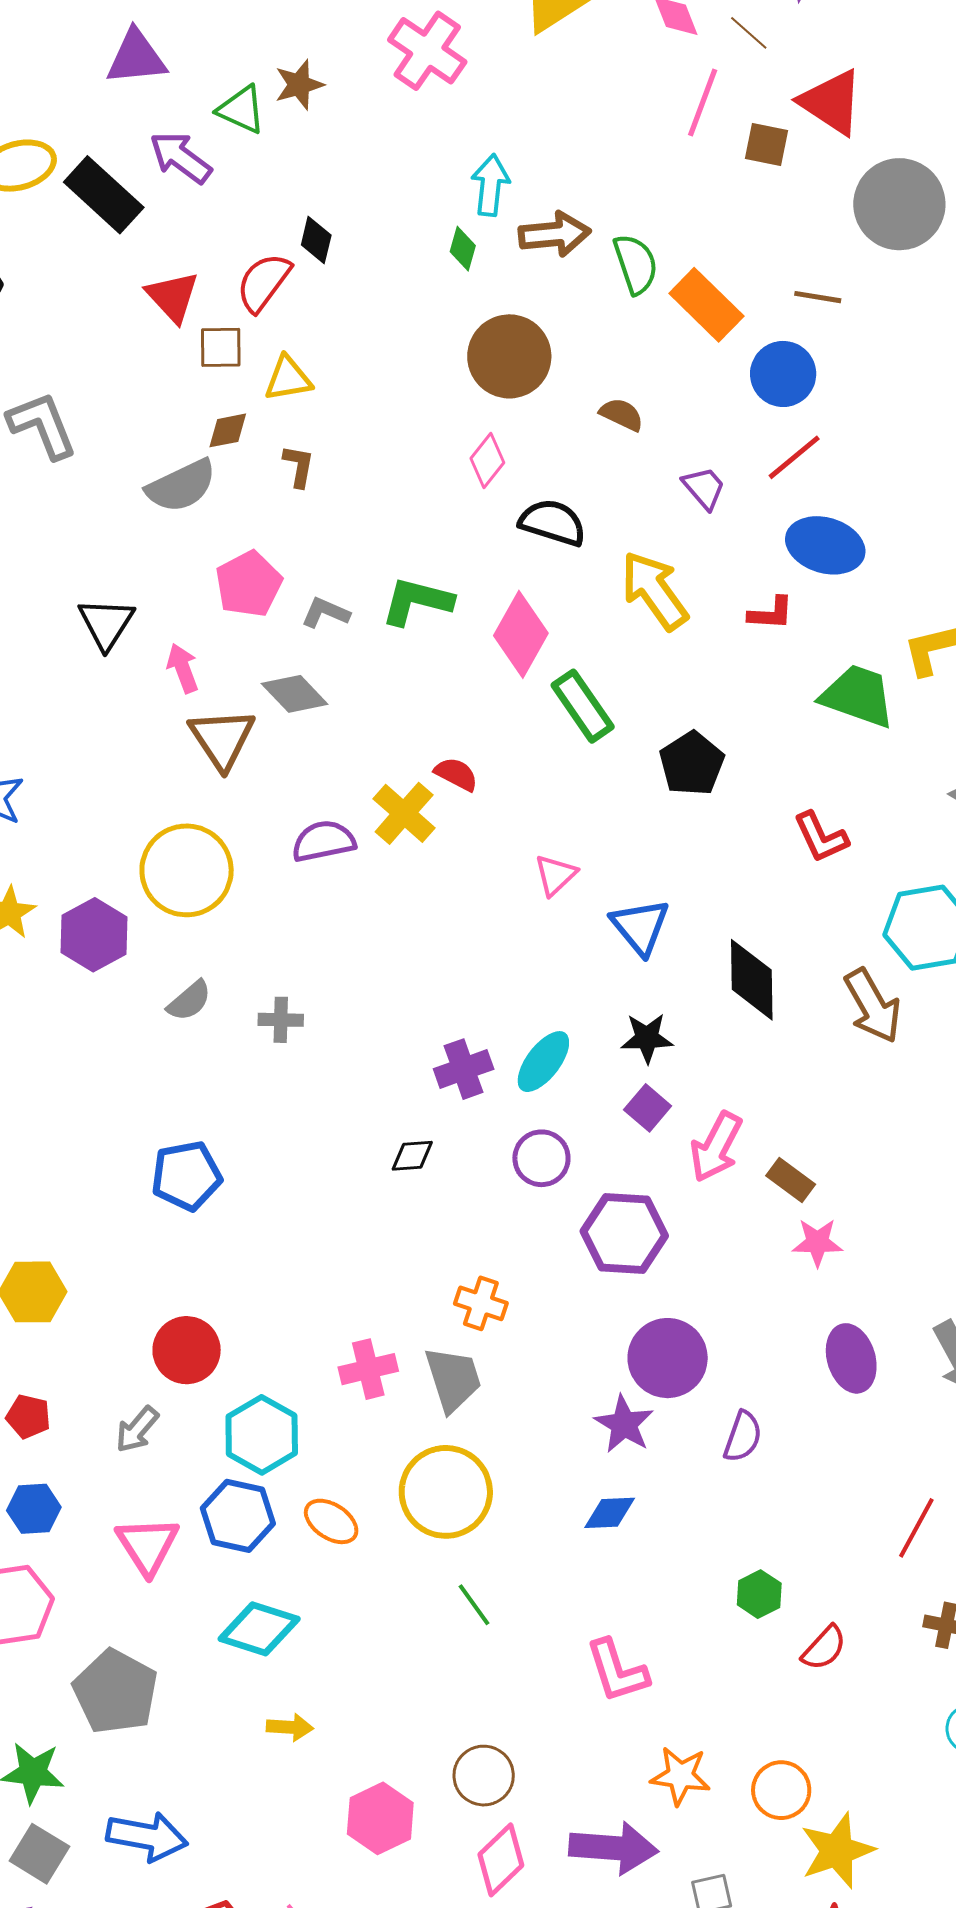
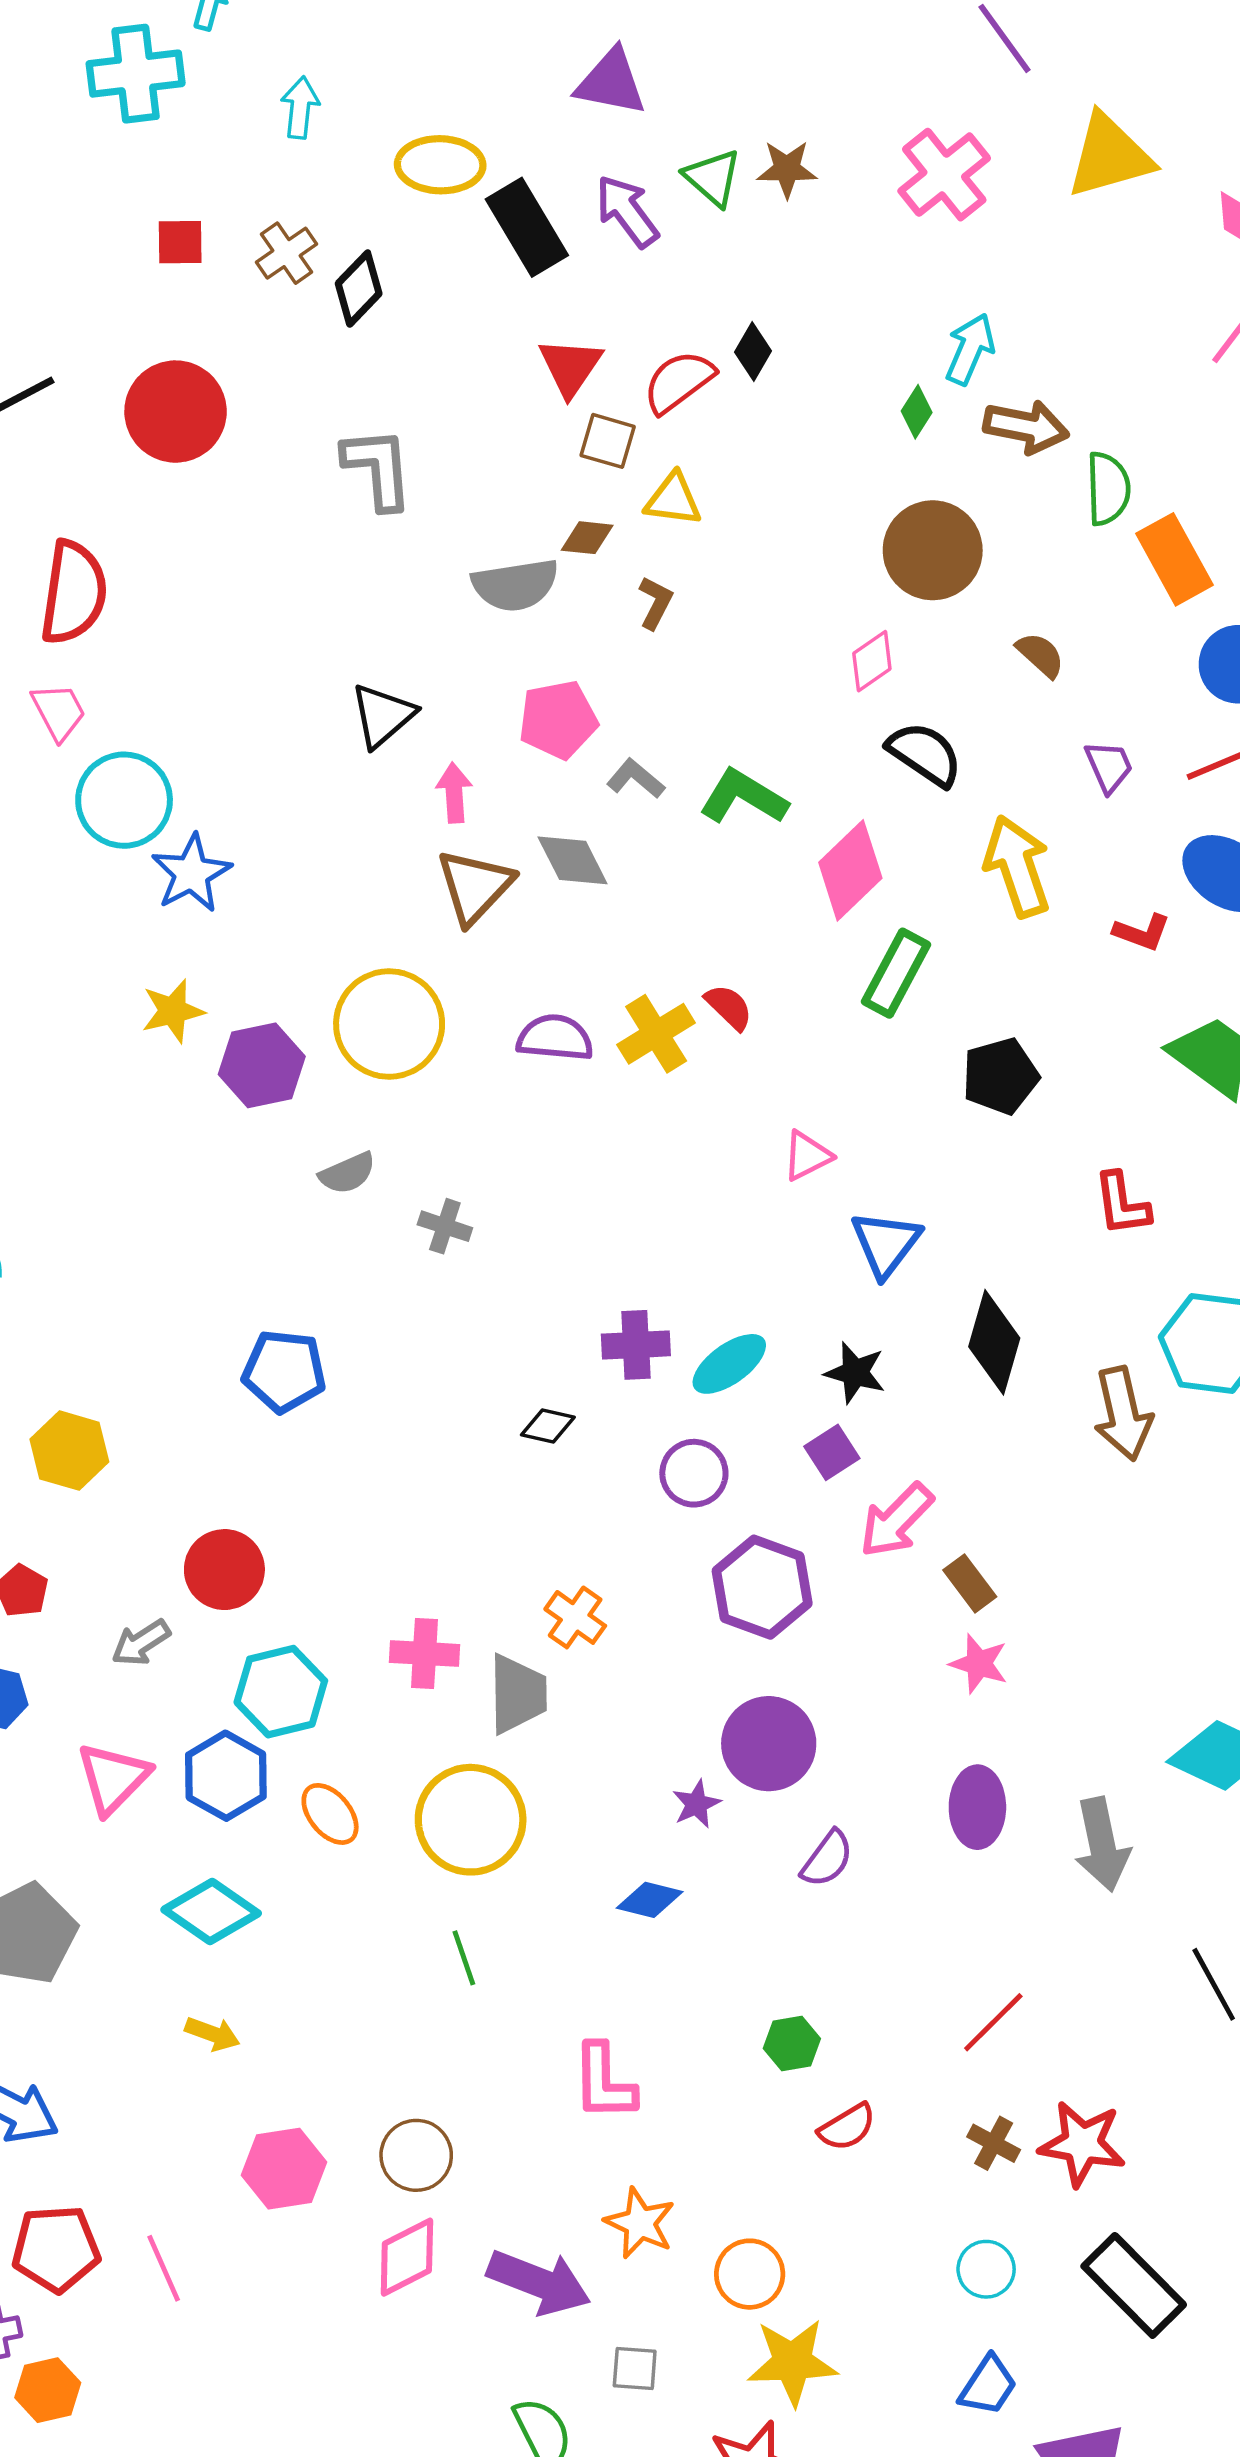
green rectangle: (583, 706) -> (896, 973), turned 46
purple star: (624, 1424) -> (696, 1804), size x0.7

